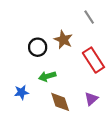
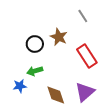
green arrow: (47, 76) -> (35, 71), moved
purple triangle: (91, 99) -> (85, 92), size x1.5

